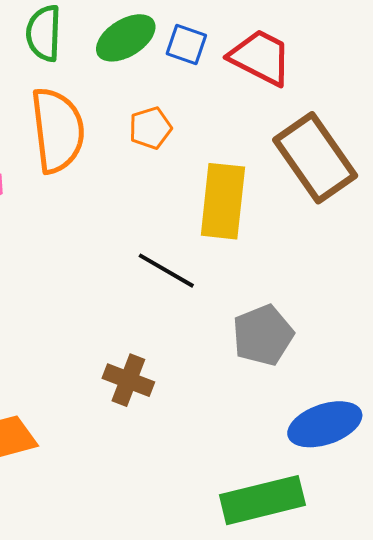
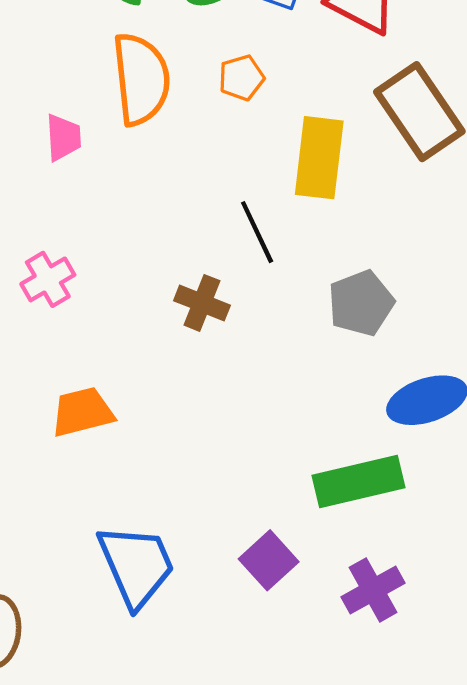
black line: (166, 271) -> (257, 232), turned 34
brown cross: (128, 380) -> (202, 303), moved

